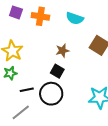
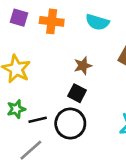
green star: (10, 73) -> (16, 109), moved

